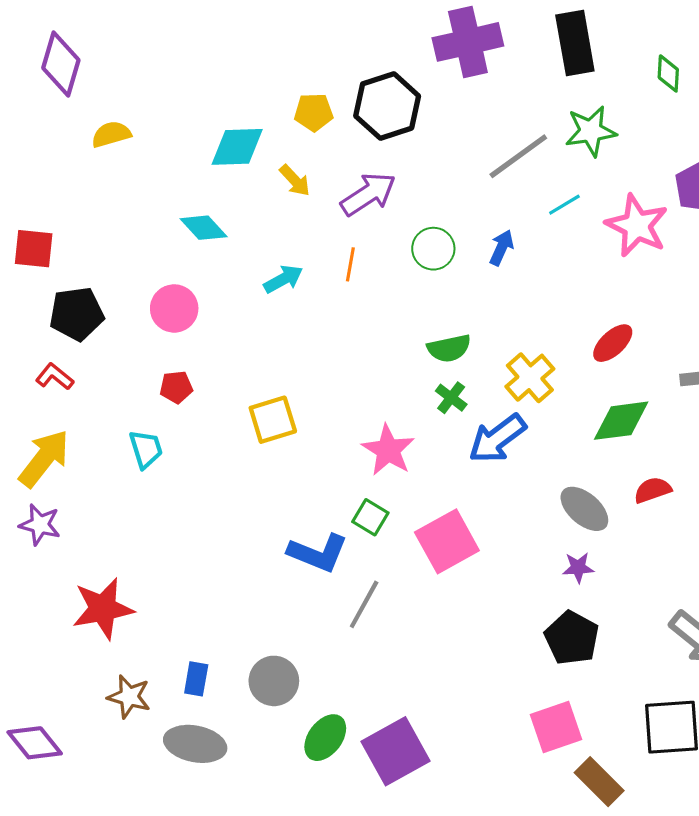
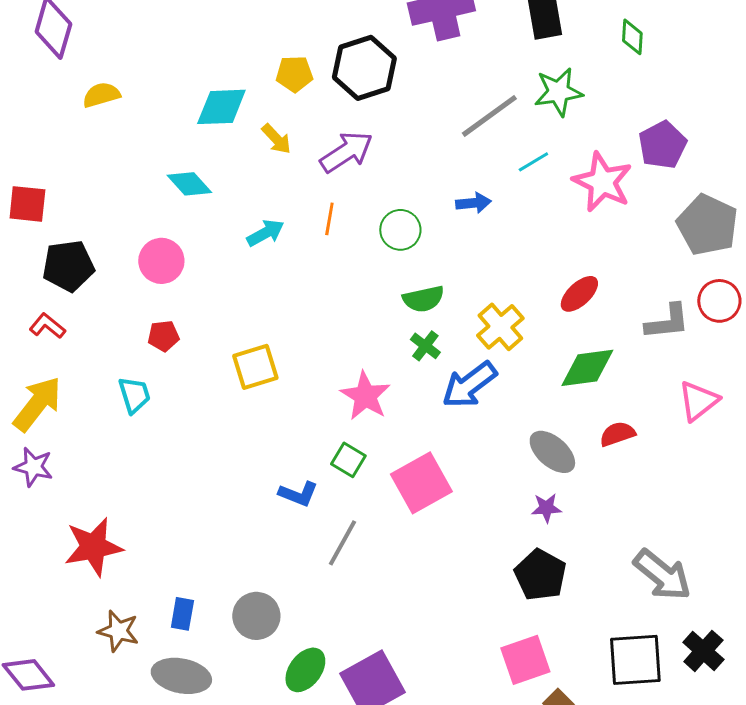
blue arrow: (502, 248) -> (473, 203), turned 60
green circle: (433, 249) -> (400, 230), moved
blue L-shape: (318, 553) -> (298, 494), size x0.7

